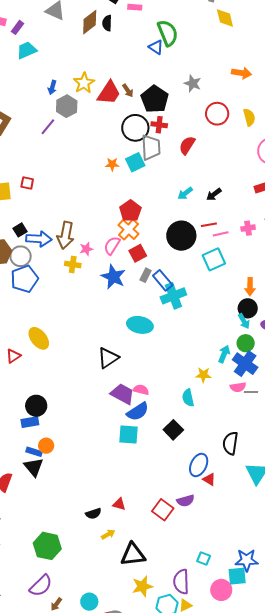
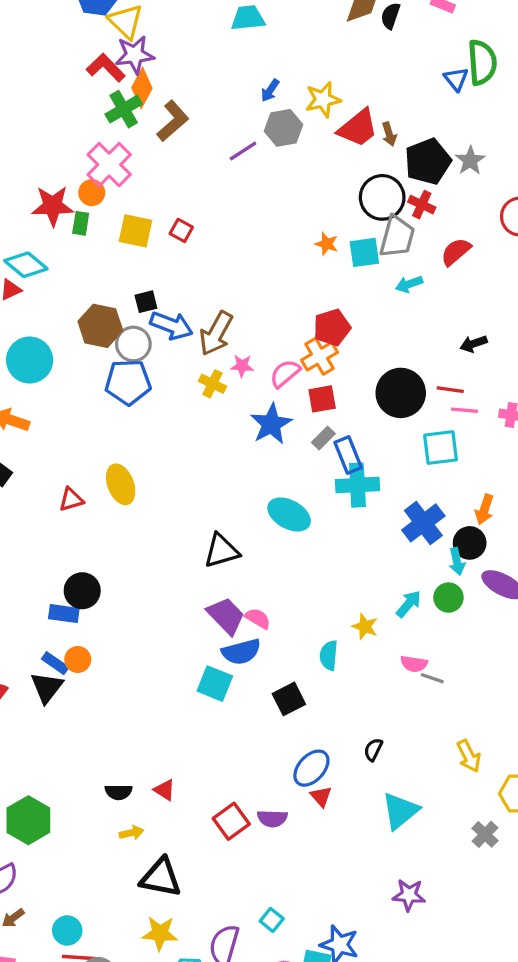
gray star: (193, 83) -> (470, 161), moved
cyan arrow: (185, 193) -> (409, 284), moved
blue cross: (245, 364) -> (423, 523), moved
black semicircle: (230, 443) -> (373, 750), size x0.6

